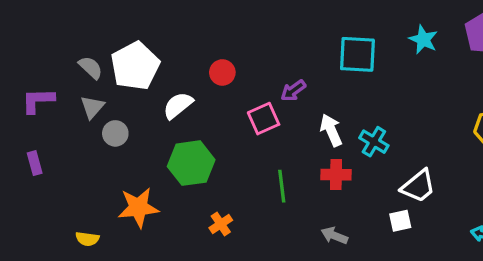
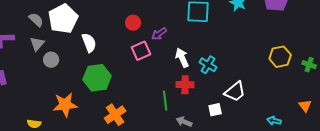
red circle: (222, 72) -> (133, 23), moved
white semicircle: (178, 105) -> (89, 43), turned 108
green line: (282, 186) -> (165, 101), moved
white square: (400, 221) -> (215, 110), moved
orange cross: (221, 224) -> (115, 115), size x1.5

